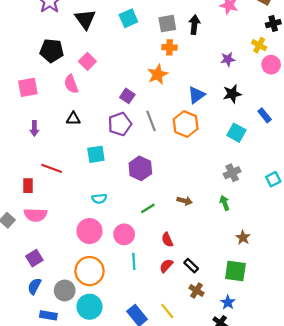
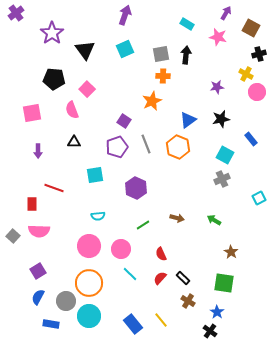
gray cross: (232, 173) -> (222, 179), moved
green arrow: (225, 203) -> (214, 220), turned -40
cyan line: (134, 261) -> (130, 274), turned -42

